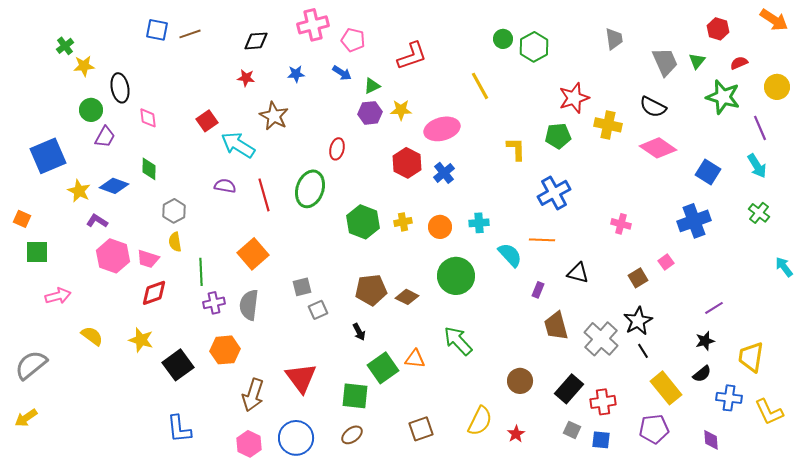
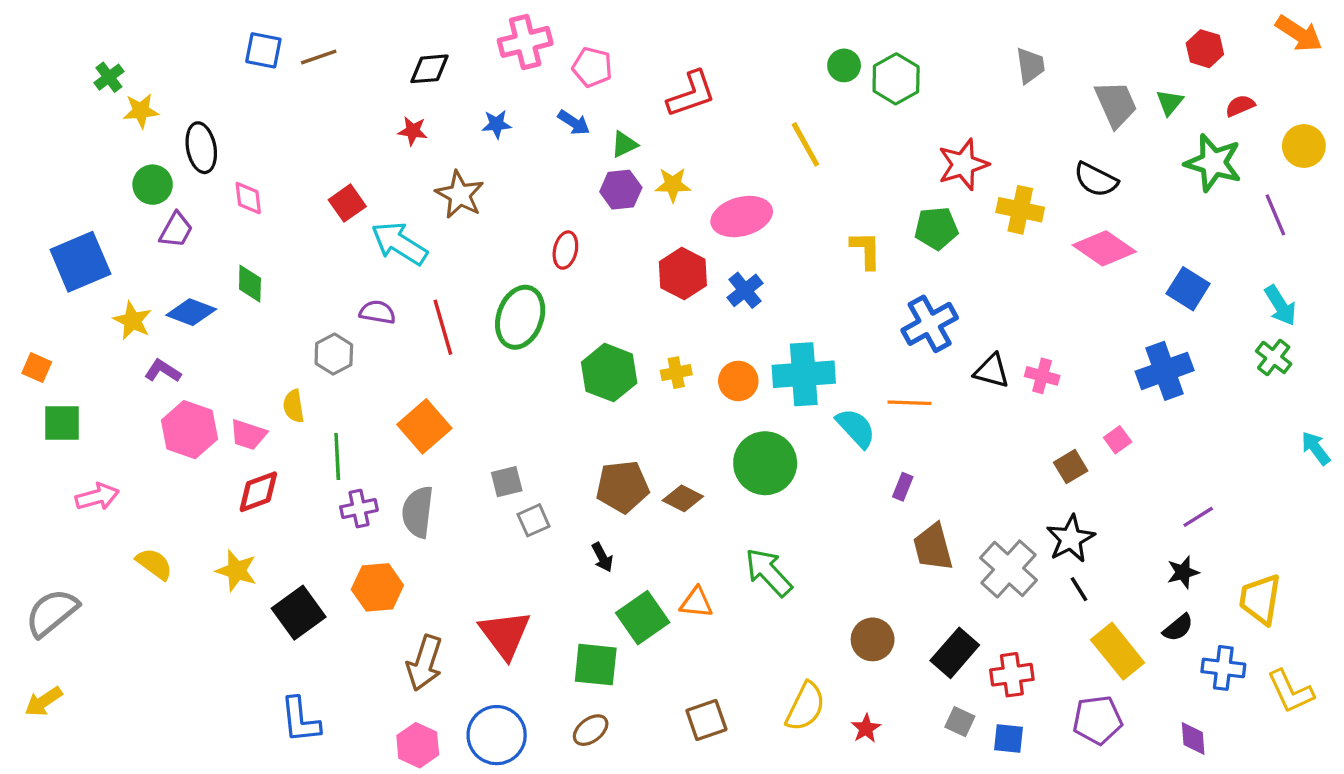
cyan arrow: (757, 166) -> (1280, 305), moved
gray hexagon: (174, 211) -> (334, 354), moved
cyan cross: (479, 223) -> (804, 374), size x1.8
black triangle: (578, 273) -> (992, 371), moved

